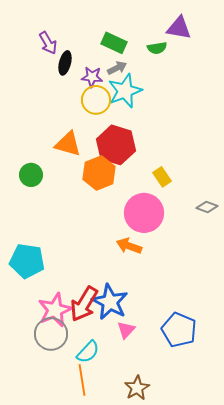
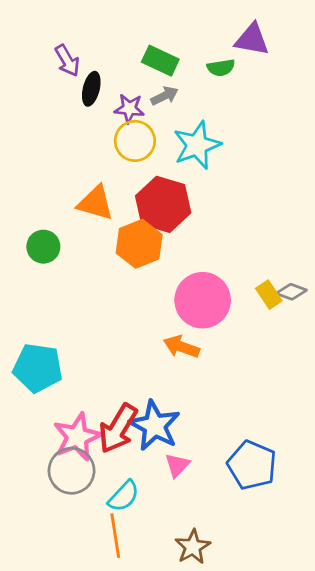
cyan star: (125, 91) -> (197, 145), moved
yellow rectangle: (162, 177) -> (269, 295), moved

